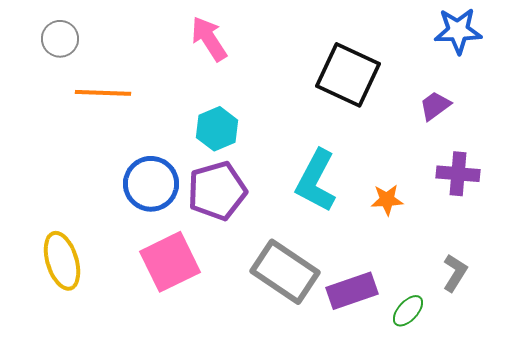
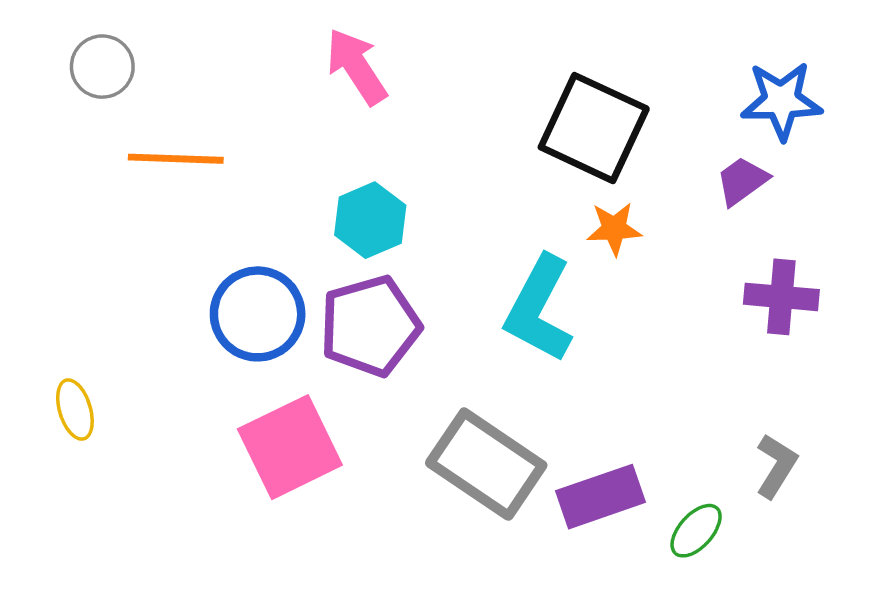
blue star: (458, 31) -> (781, 101), moved
orange star: (387, 200) -> (614, 229), moved
yellow ellipse: (62, 261) -> (75, 410), moved, size x0.6

